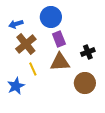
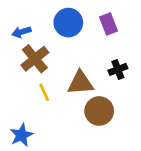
purple rectangle: (59, 39) -> (109, 24), moved
brown circle: (85, 83) -> (99, 111), moved
blue star: (16, 86) -> (21, 135), moved

